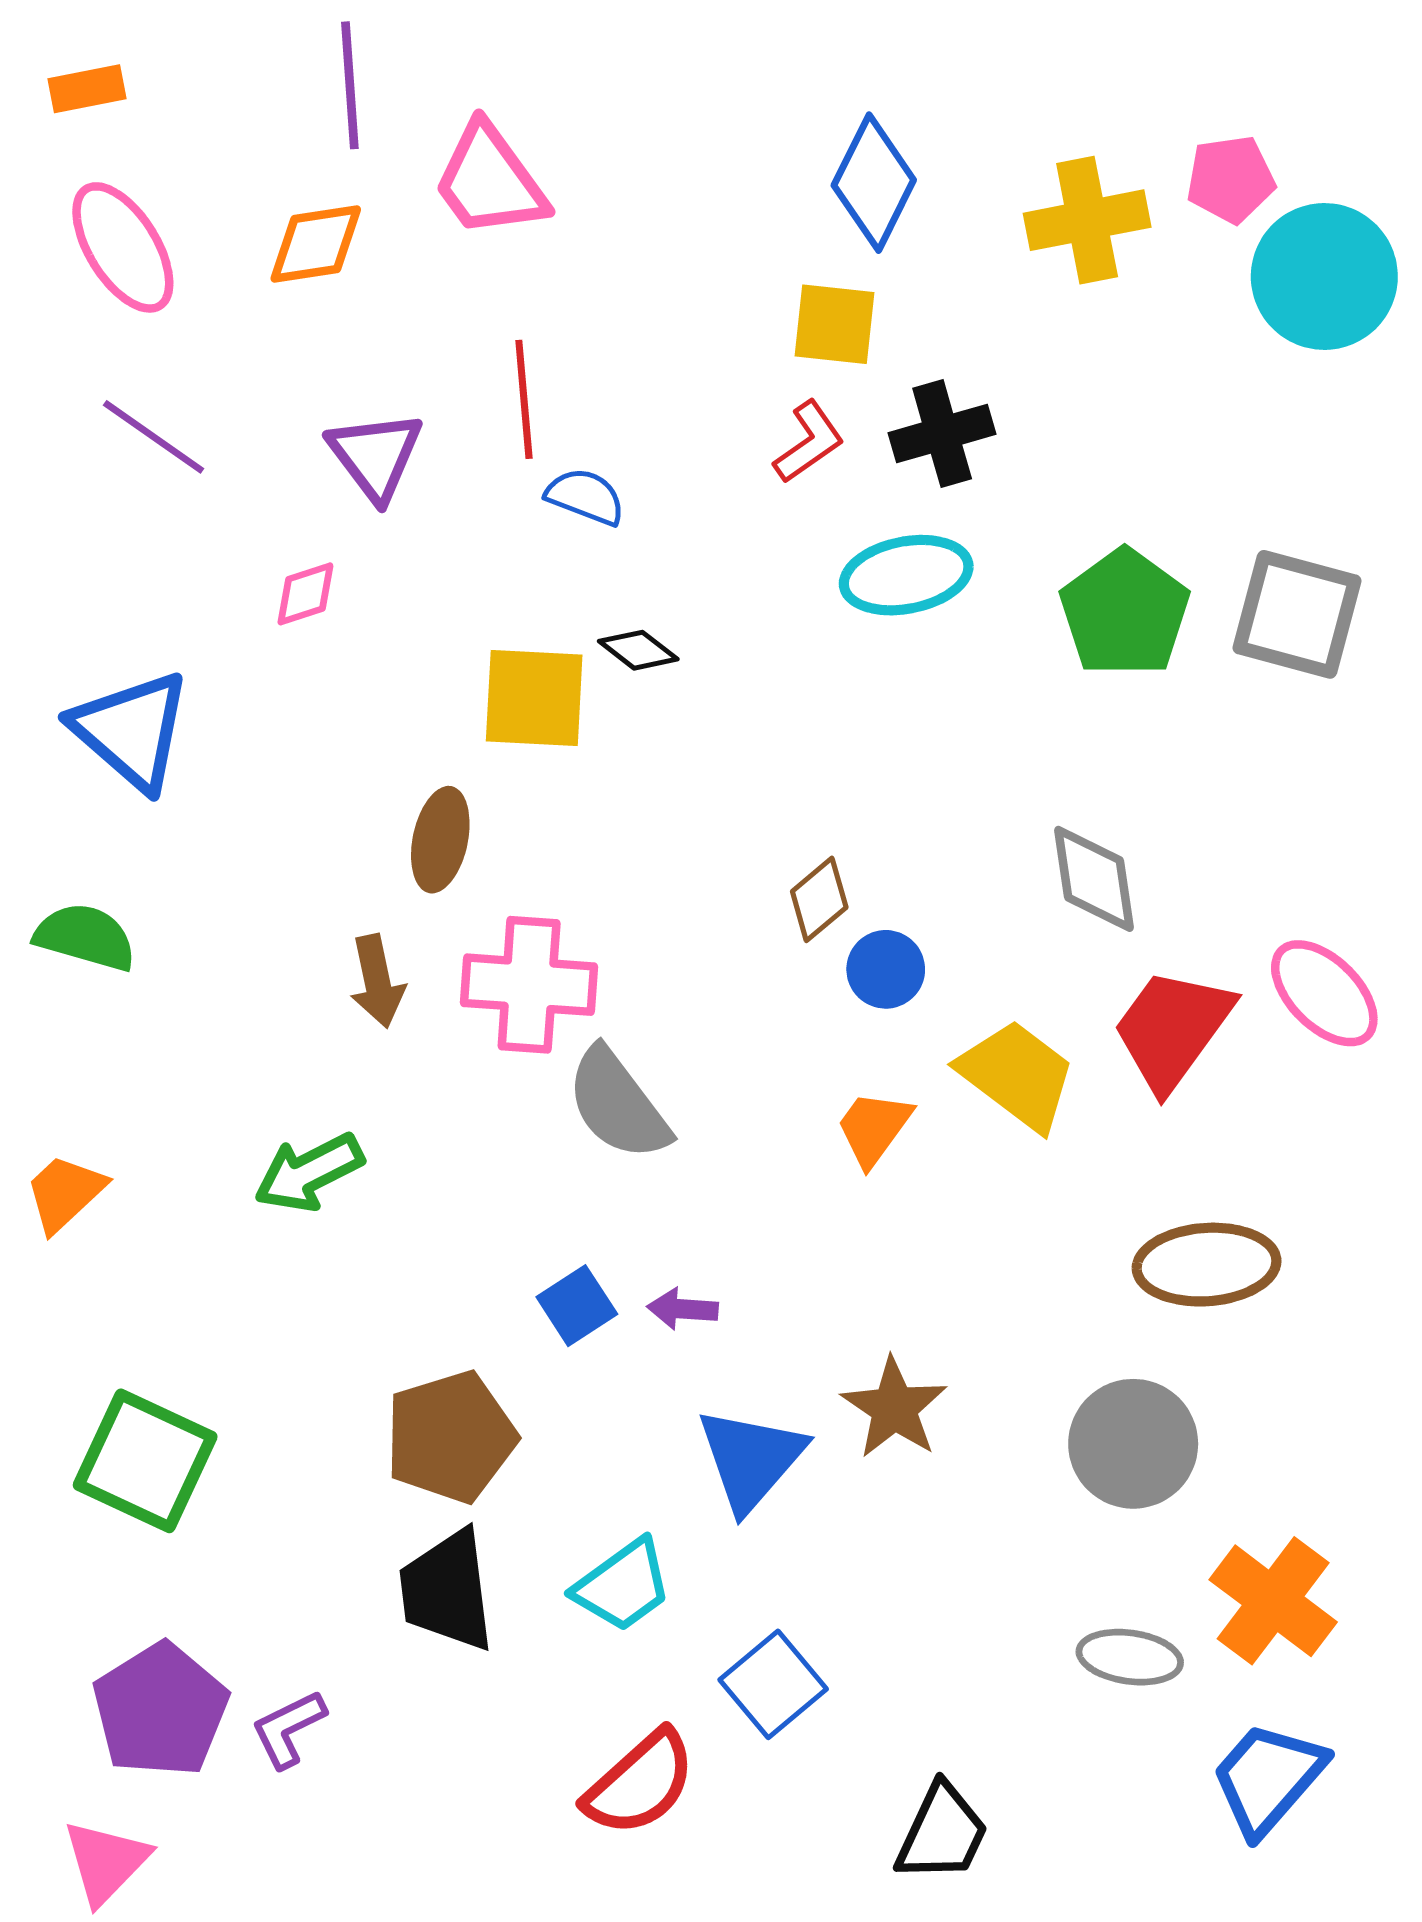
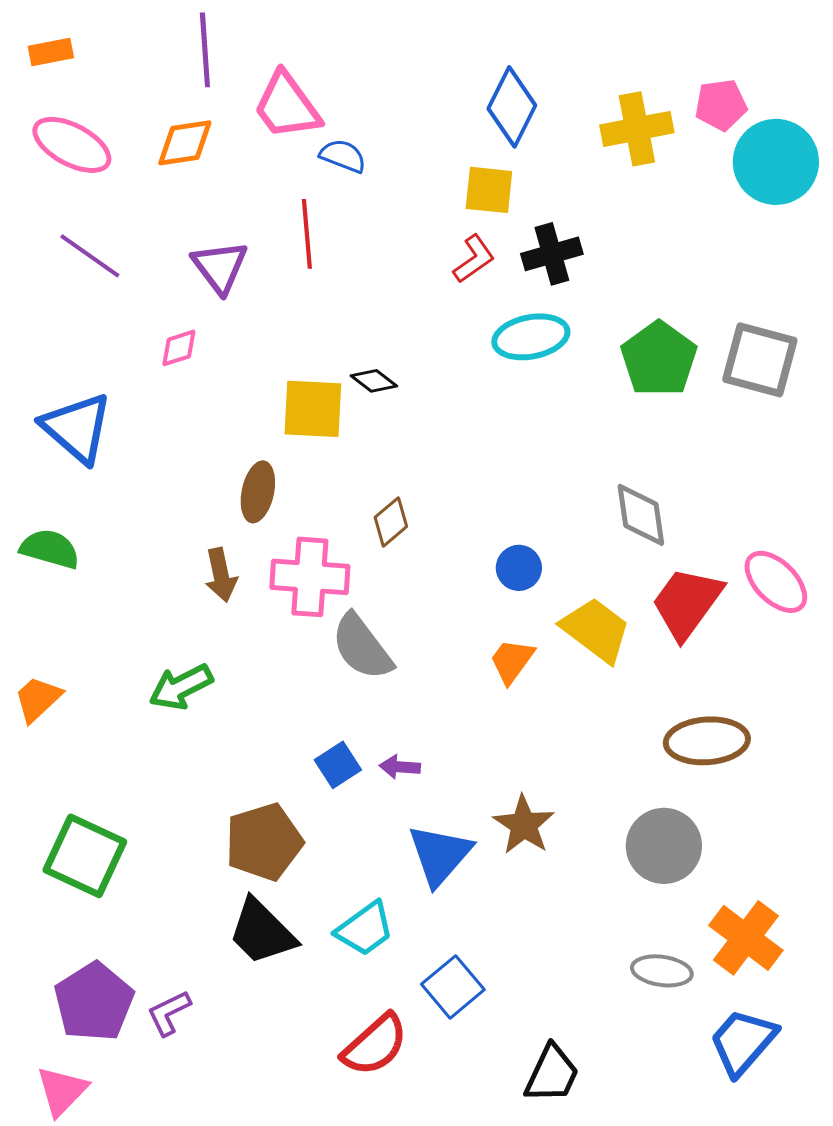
pink ellipse: (123, 247) -> (72, 145), turned -30
blue semicircle: (585, 497) -> (343, 156), moved
brown diamond: (819, 899) -> (391, 522), moved
black trapezoid: (447, 1591) -> (262, 932), turned -38

